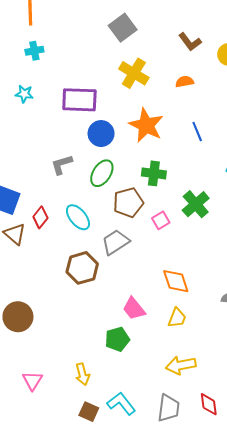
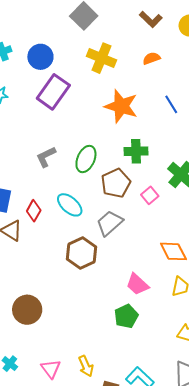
purple rectangle: (79, 100) -> (53, 92), turned -48
blue circle: (101, 134) -> (40, 57), moved
yellow arrow: (82, 374) -> (86, 366), moved

